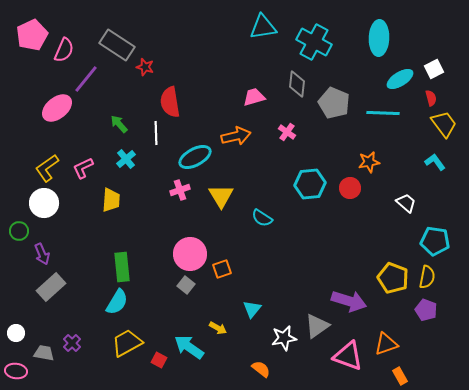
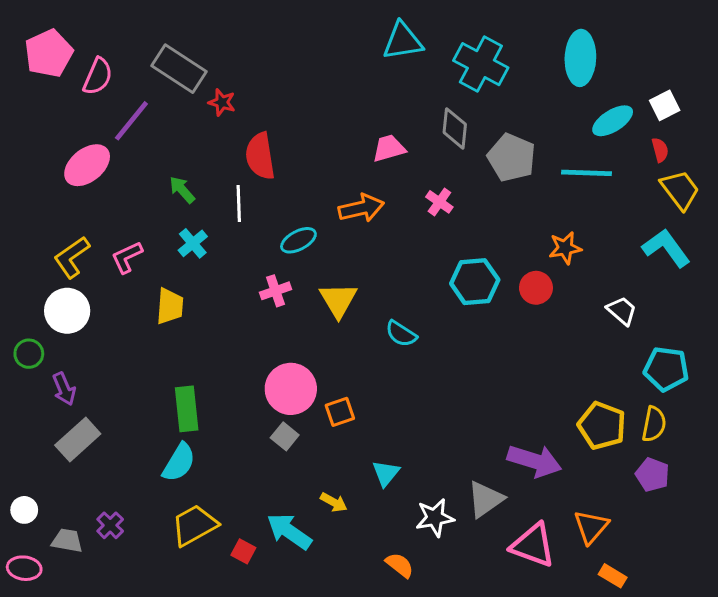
cyan ellipse: (195, 157) -> (298, 240), size x0.7
cyan L-shape: (435, 162) -> (666, 248), size x1.5
orange triangle: (386, 344) -> (591, 527), turned -30
orange rectangle: (400, 376) -> (613, 576), turned -30

